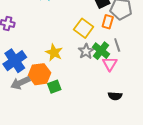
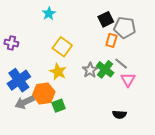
yellow square: (84, 28) -> (62, 47), moved
gray line: (117, 45) -> (121, 64), turned -32
pink triangle: (110, 64) -> (128, 80), moved

